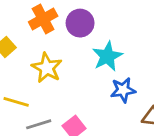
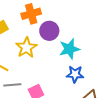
purple circle: (80, 23) -> (49, 31), moved

